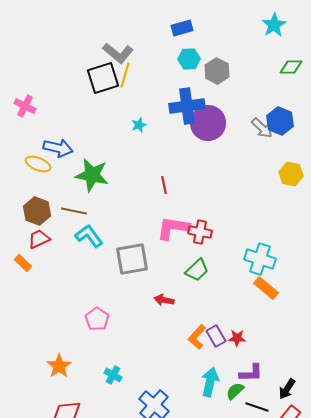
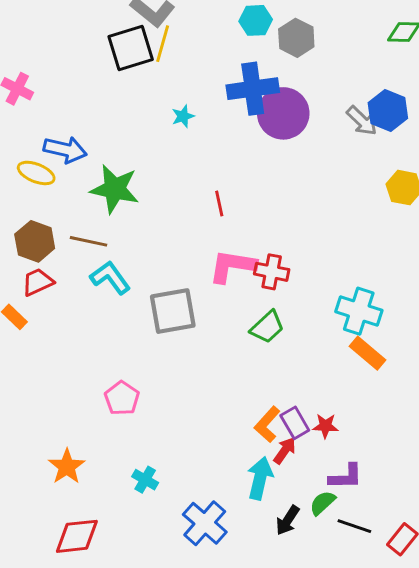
red arrow: (164, 300) -> (285, 451), moved, turned 114
cyan arrow: (210, 382) -> (260, 478), moved
black arrow: (287, 389) -> (288, 520), moved

